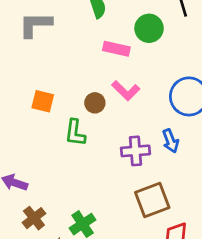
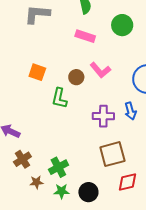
pink rectangle: (116, 49) -> (85, 36), moved

